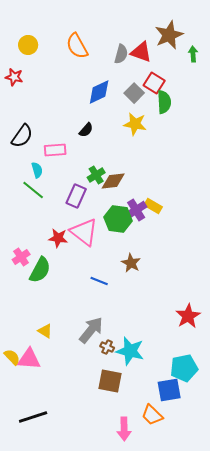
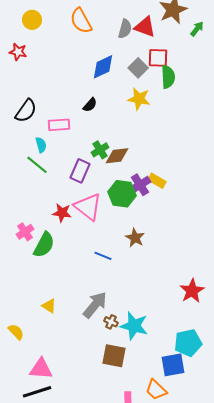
green arrow: (193, 54) -> (197, 29), turned 42
red square: (154, 83) -> (158, 58), turned -30
pink triangle: (29, 359) -> (41, 369), moved

